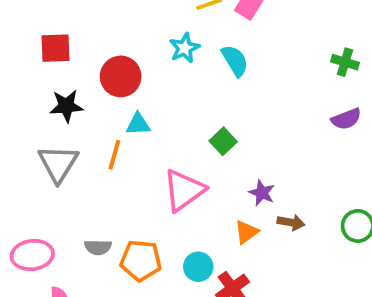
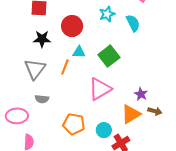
green square: (223, 141) -> (109, 56), moved, size x1.5
orange triangle: (246, 232) -> (131, 114), size x1.5
gray semicircle: (98, 247) -> (42, 99), moved

